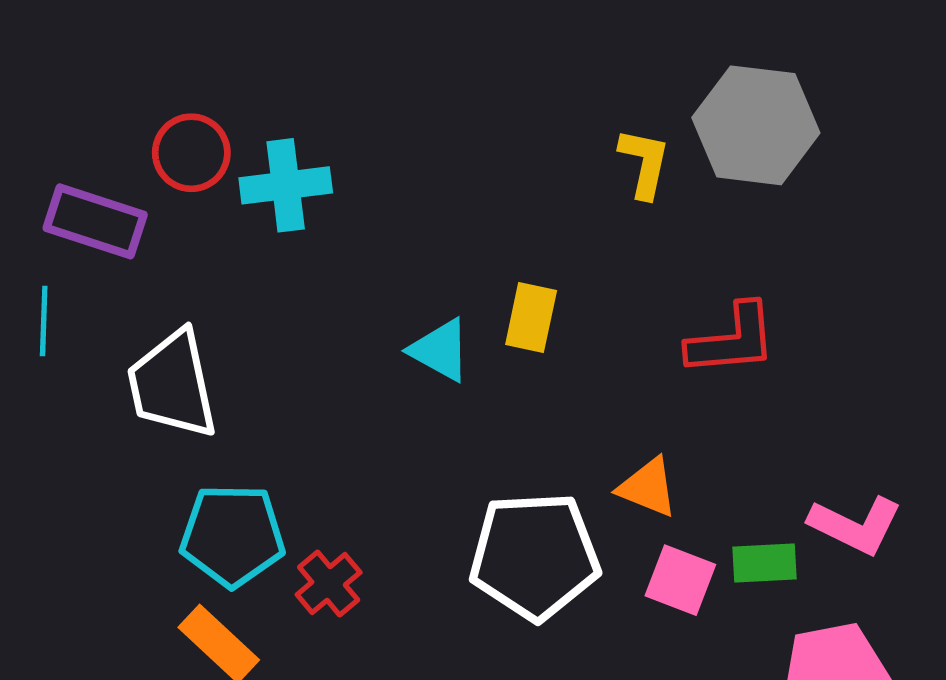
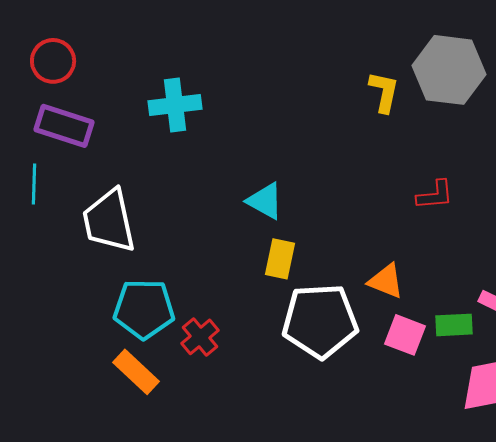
red circle: (191, 153) -> (53, 61), moved
yellow rectangle: (531, 318) -> (280, 259), moved
red L-shape: (732, 340) -> (435, 195), size x0.7

